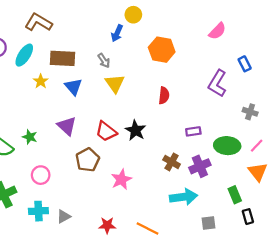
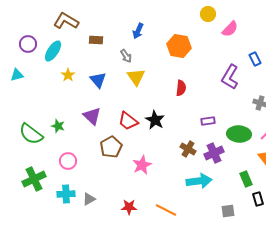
yellow circle: (133, 15) -> (208, 14), moved
brown rectangle: (62, 58) -> (96, 40), moved, size x0.6
gray square: (209, 223) -> (228, 211), moved

